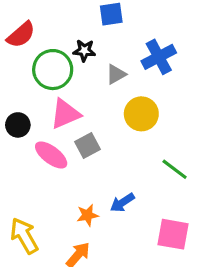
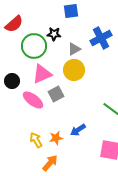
yellow circle: (141, 114) -> (74, 70), moved
yellow arrow: (24, 236) -> (36, 140), moved, size x0.7

